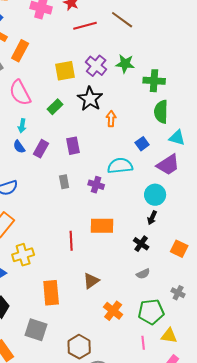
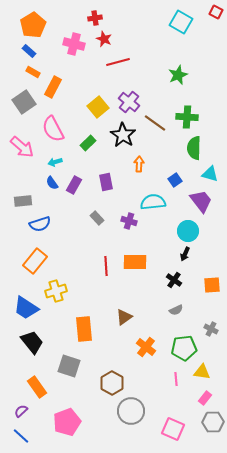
brown line: (122, 20) -> (155, 123), moved
green star: (125, 64) -> (178, 75), moved, turned -30
yellow square: (65, 71) -> (98, 107), turned -30
orange arrow: (111, 119) -> (139, 164), moved
cyan arrow: (22, 126) -> (55, 162), turned 64
purple trapezoid: (168, 165) -> (201, 201), turned -95
gray rectangle: (64, 182) -> (97, 218), turned -32
red line: (71, 241) -> (106, 266), moved
orange square: (179, 249) -> (212, 285), turned -30

